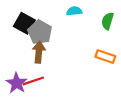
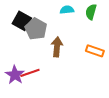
green semicircle: (108, 21) -> (91, 12), moved
brown arrow: (39, 52) -> (57, 47), moved

